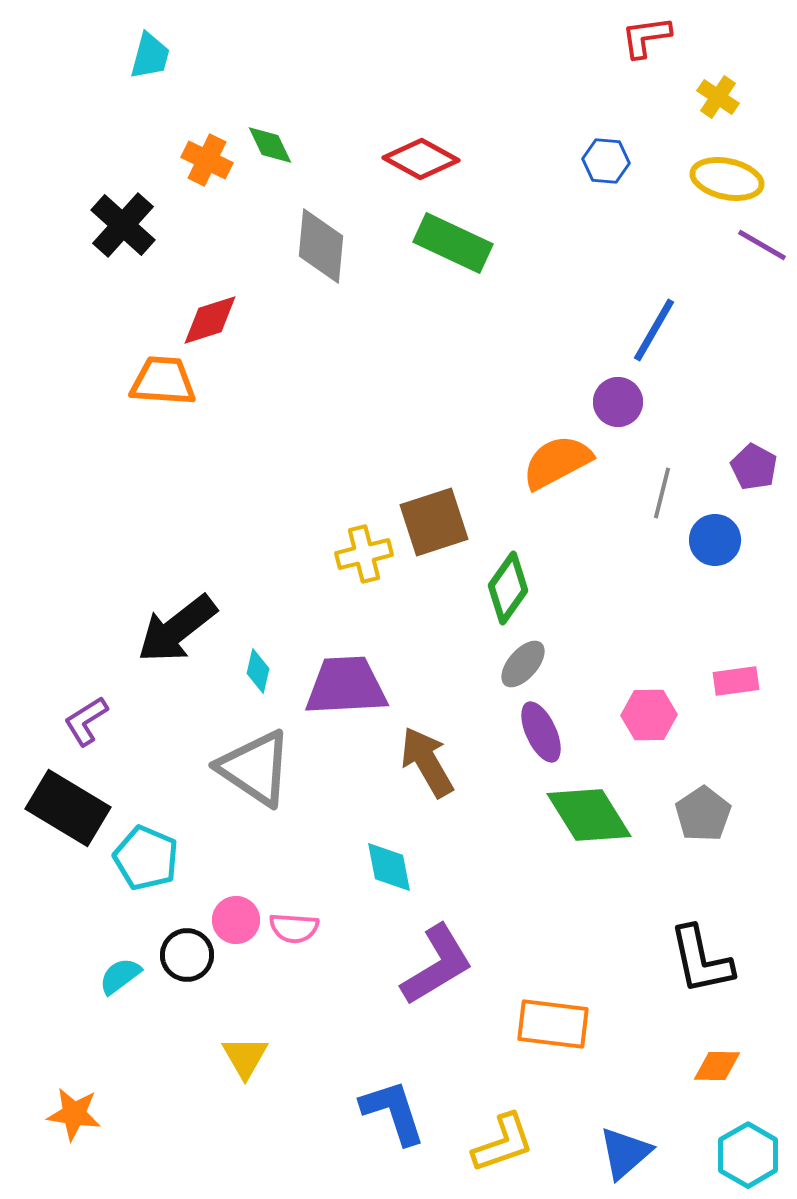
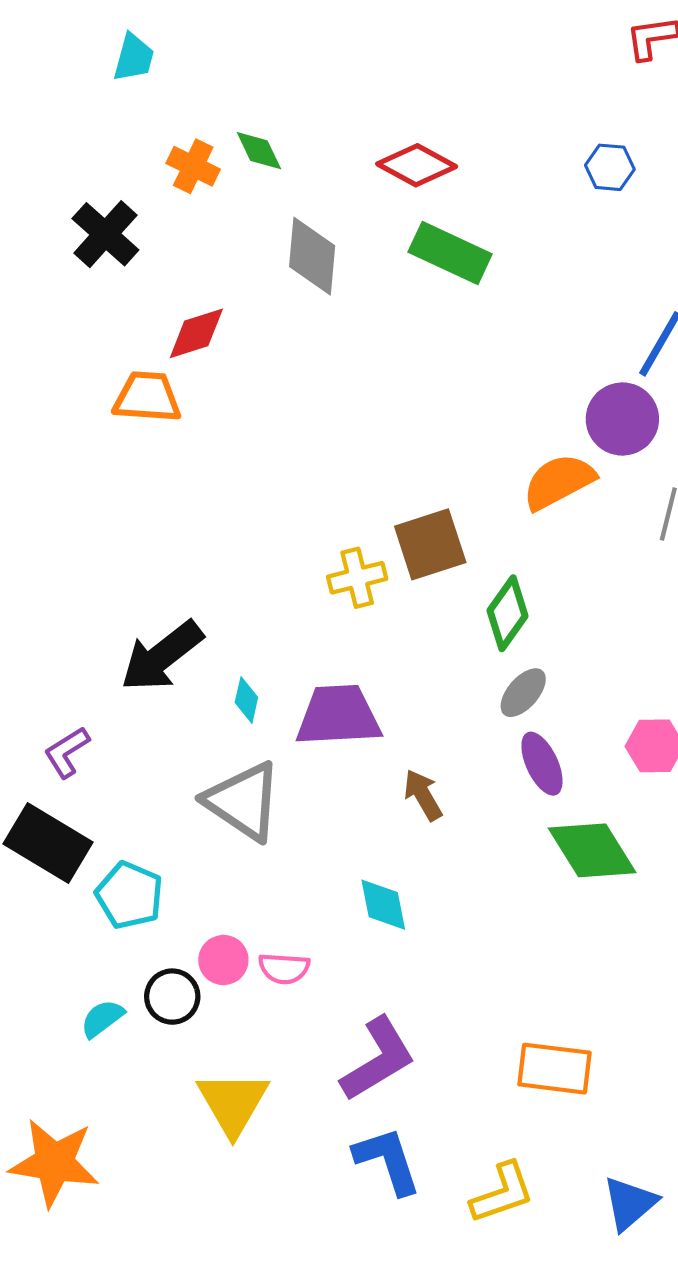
purple circle: (618, 402) -> (622, 419), size x1.4
brown arrow: (427, 762) -> (423, 795), size x0.7
purple L-shape: (437, 965) -> (378, 1059), moved
yellow triangle: (245, 1057) -> (233, 1103), size x1.5
orange star: (74, 1114) -> (54, 1163), size x1.6

